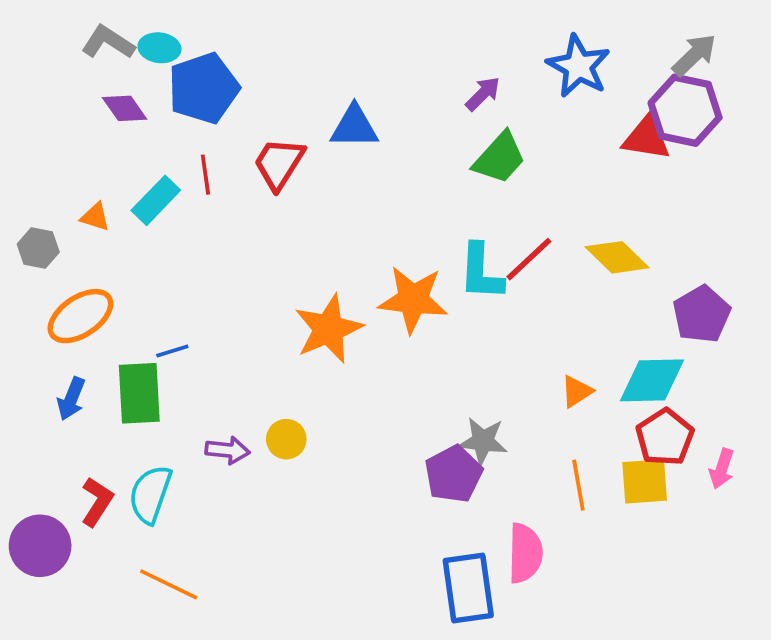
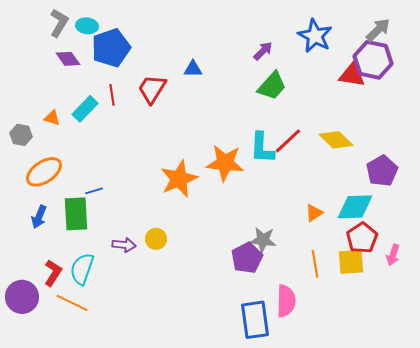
gray L-shape: (108, 42) -> (59, 23), turned 88
blue triangle: (354, 127) -> (193, 69), size x0.7
orange line: (169, 584) -> (72, 303), moved

